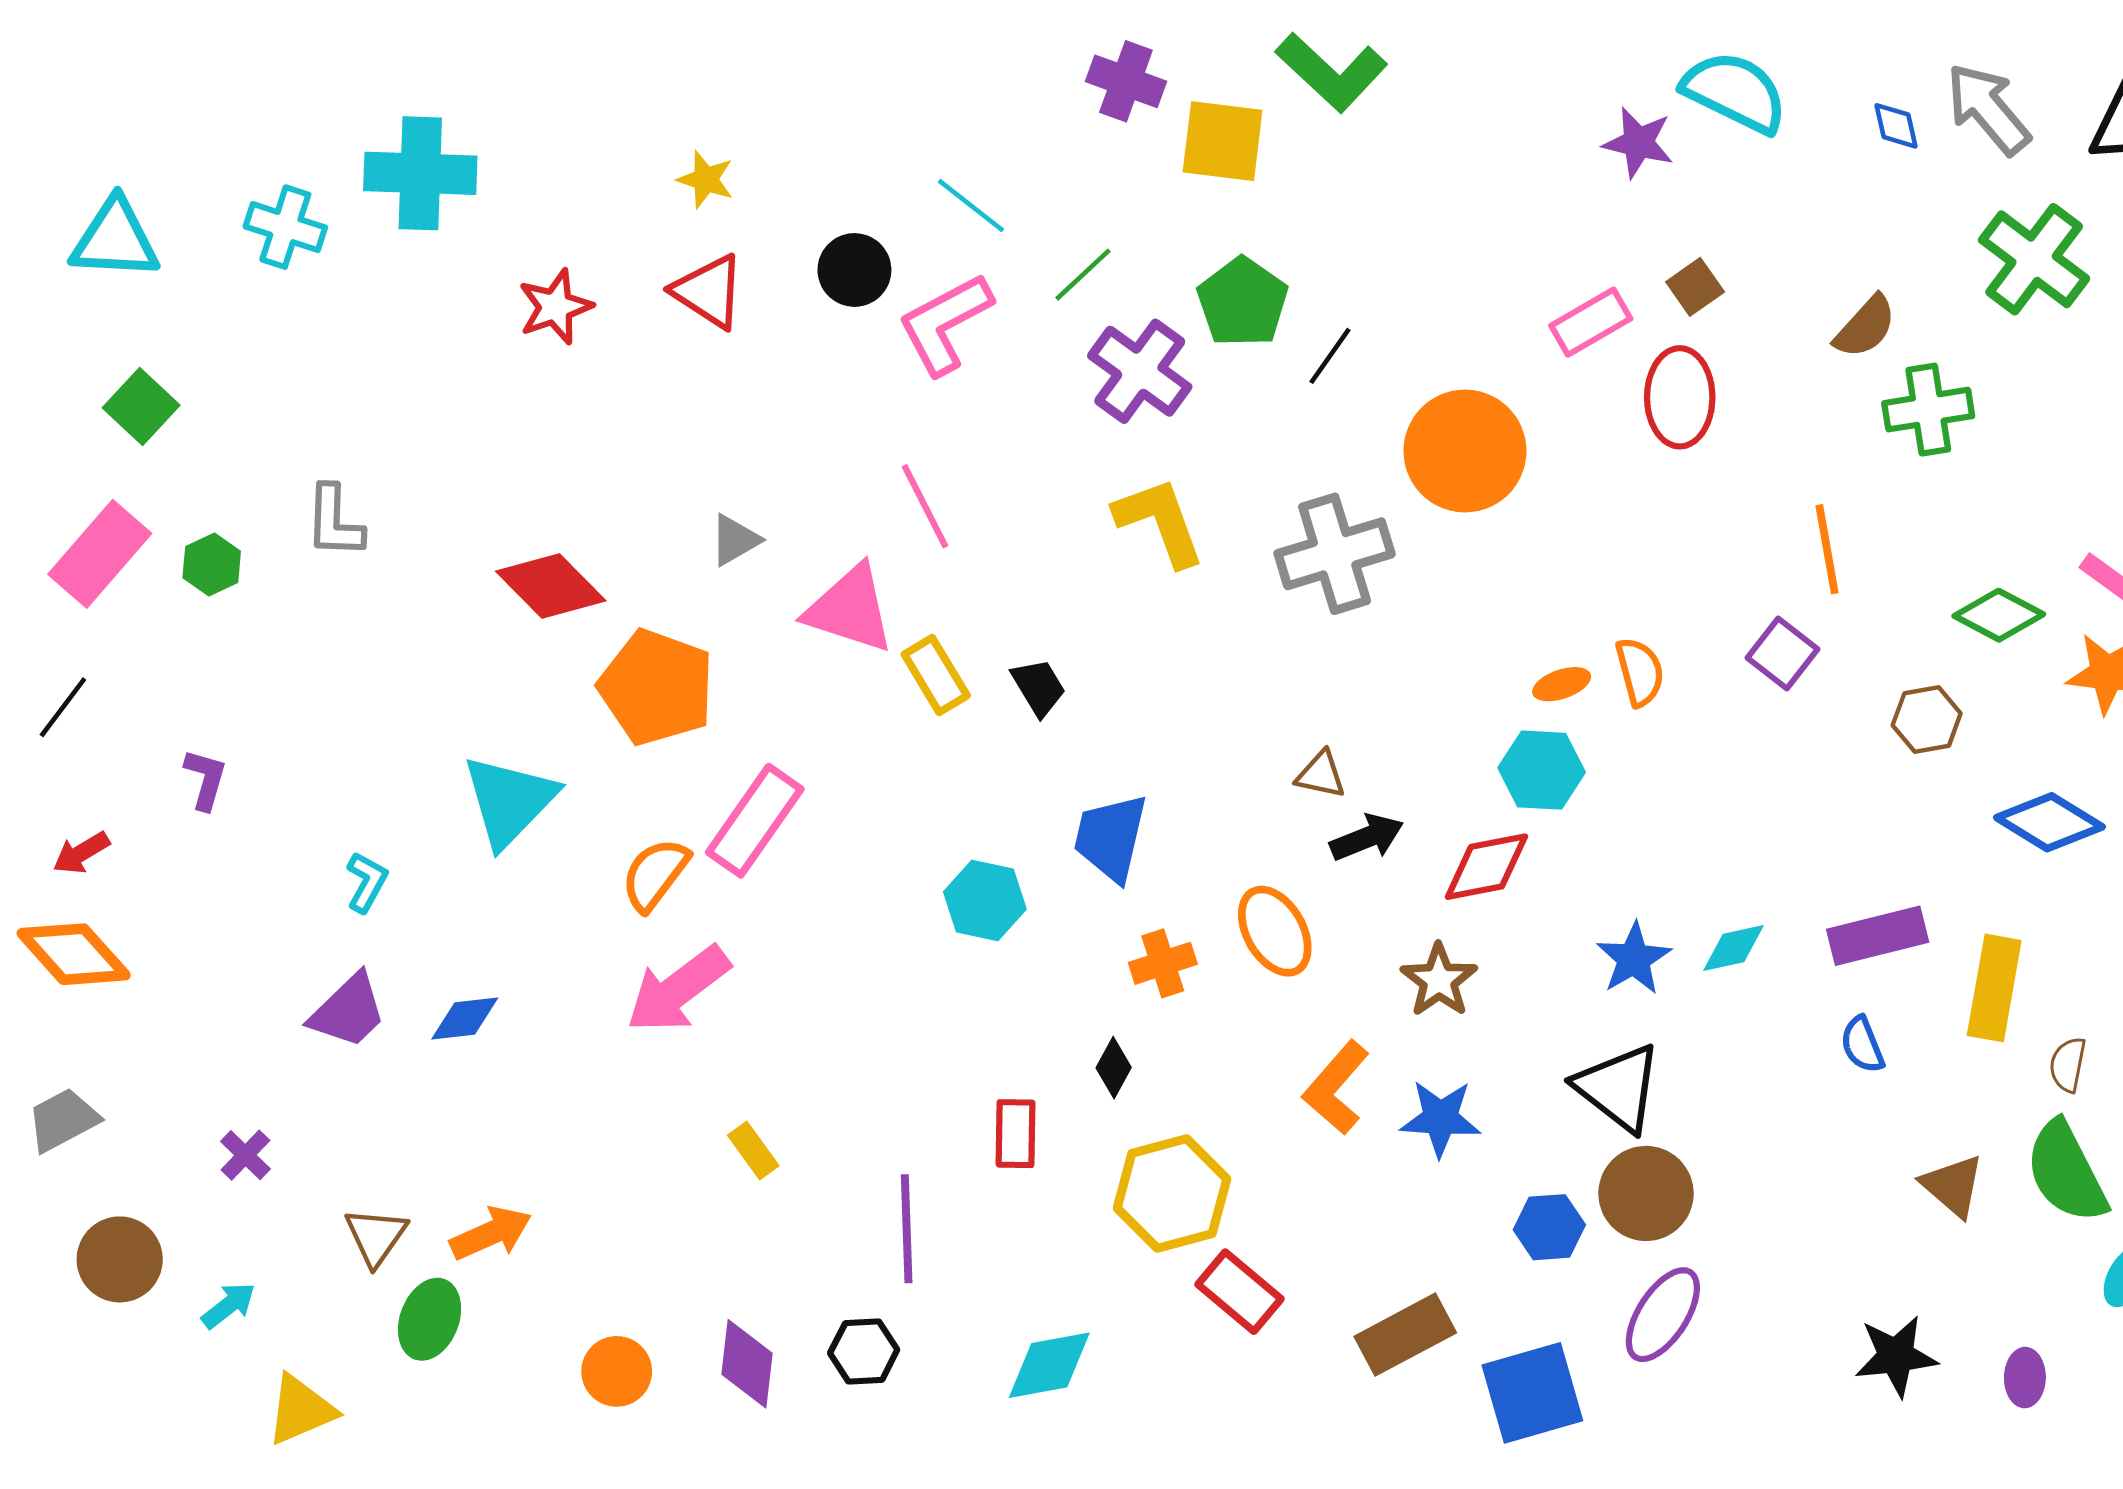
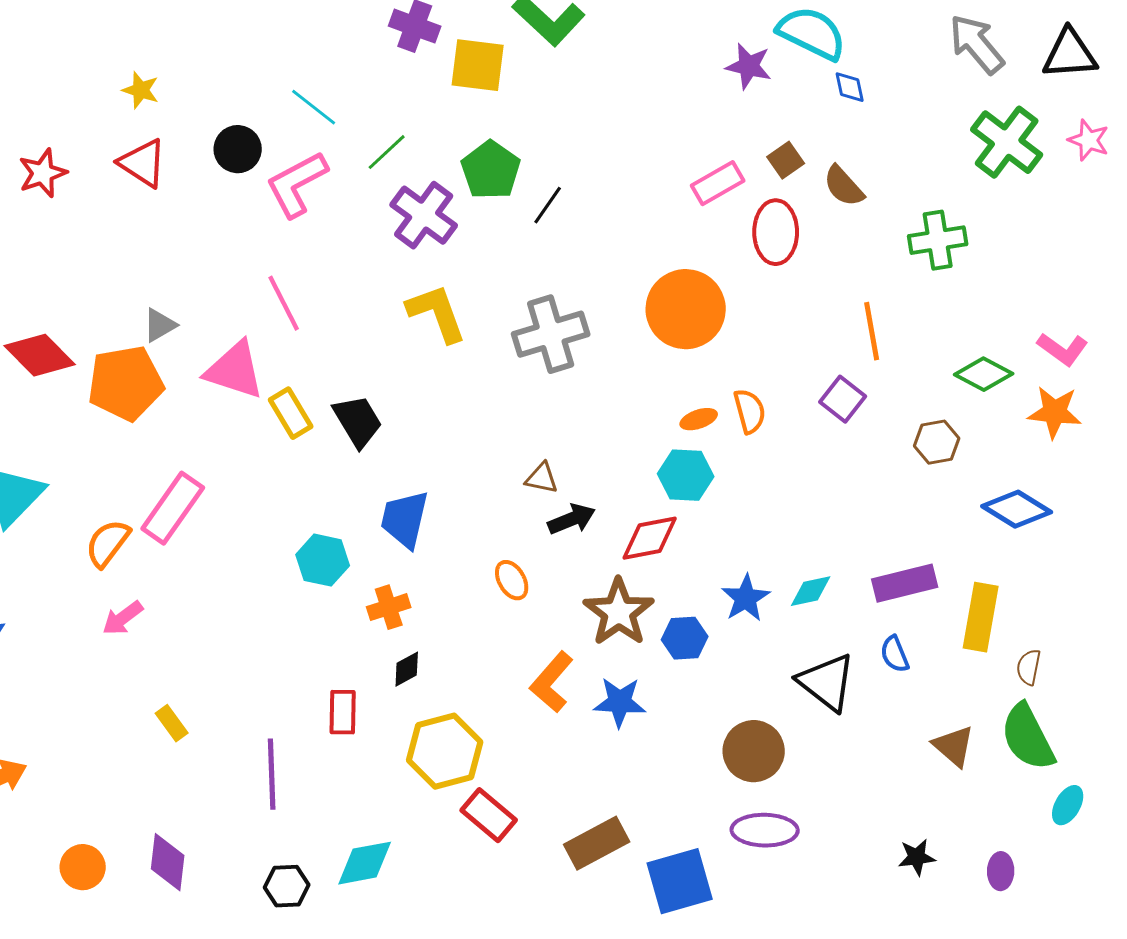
blue diamond: (1896, 126) -> (850, 87), moved
brown semicircle: (1865, 327) -> (844, 186), moved, turned 96
orange circle: (1465, 451) -> (686, 309), moved
orange pentagon: (657, 687) -> (126, 383), moved, turned -30
black trapezoid: (1039, 687) -> (358, 421), size x1.4
orange ellipse: (1275, 931) -> (512, 580), size x0.7
orange cross: (1163, 963) -> (389, 607), moved
brown star: (1439, 980) -> (619, 612), size x1.4
pink arrow: (678, 989) -> (123, 618), size x0.6
black diamond: (1114, 1068) -> (407, 669), turned 33
black triangle: (1618, 1088) -> (827, 682), moved
blue hexagon: (1549, 1227) -> (685, 638), moved
purple ellipse: (1663, 1315) -> (765, 830), turned 58
black hexagon: (864, 1351) -> (287, 886), moved
black star: (1896, 1356) -> (917, 857), size x0.7

